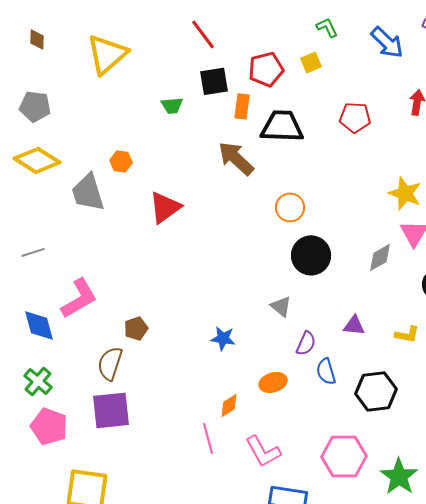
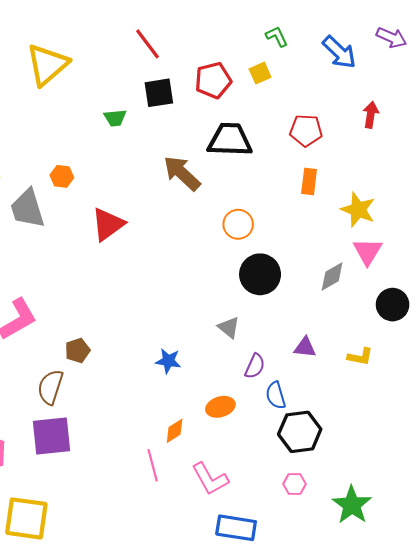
orange rectangle: (242, 106) -> (309, 182), moved
black hexagon: (376, 391) -> (300, 432), moved
pink hexagon: (344, 456) -> (294, 484), size x0.5

